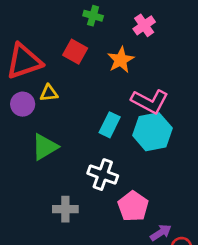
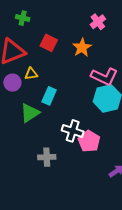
green cross: (93, 16) -> (23, 18), moved
cyan rectangle: (110, 125) -> (49, 96), moved
pink pentagon: (133, 206) -> (89, 141), moved

